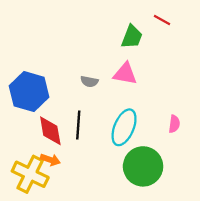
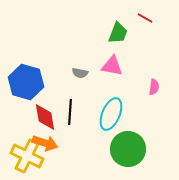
pink semicircle: (174, 124) -> (154, 87), moved
orange arrow: (50, 160) -> (45, 143), size x1.4

